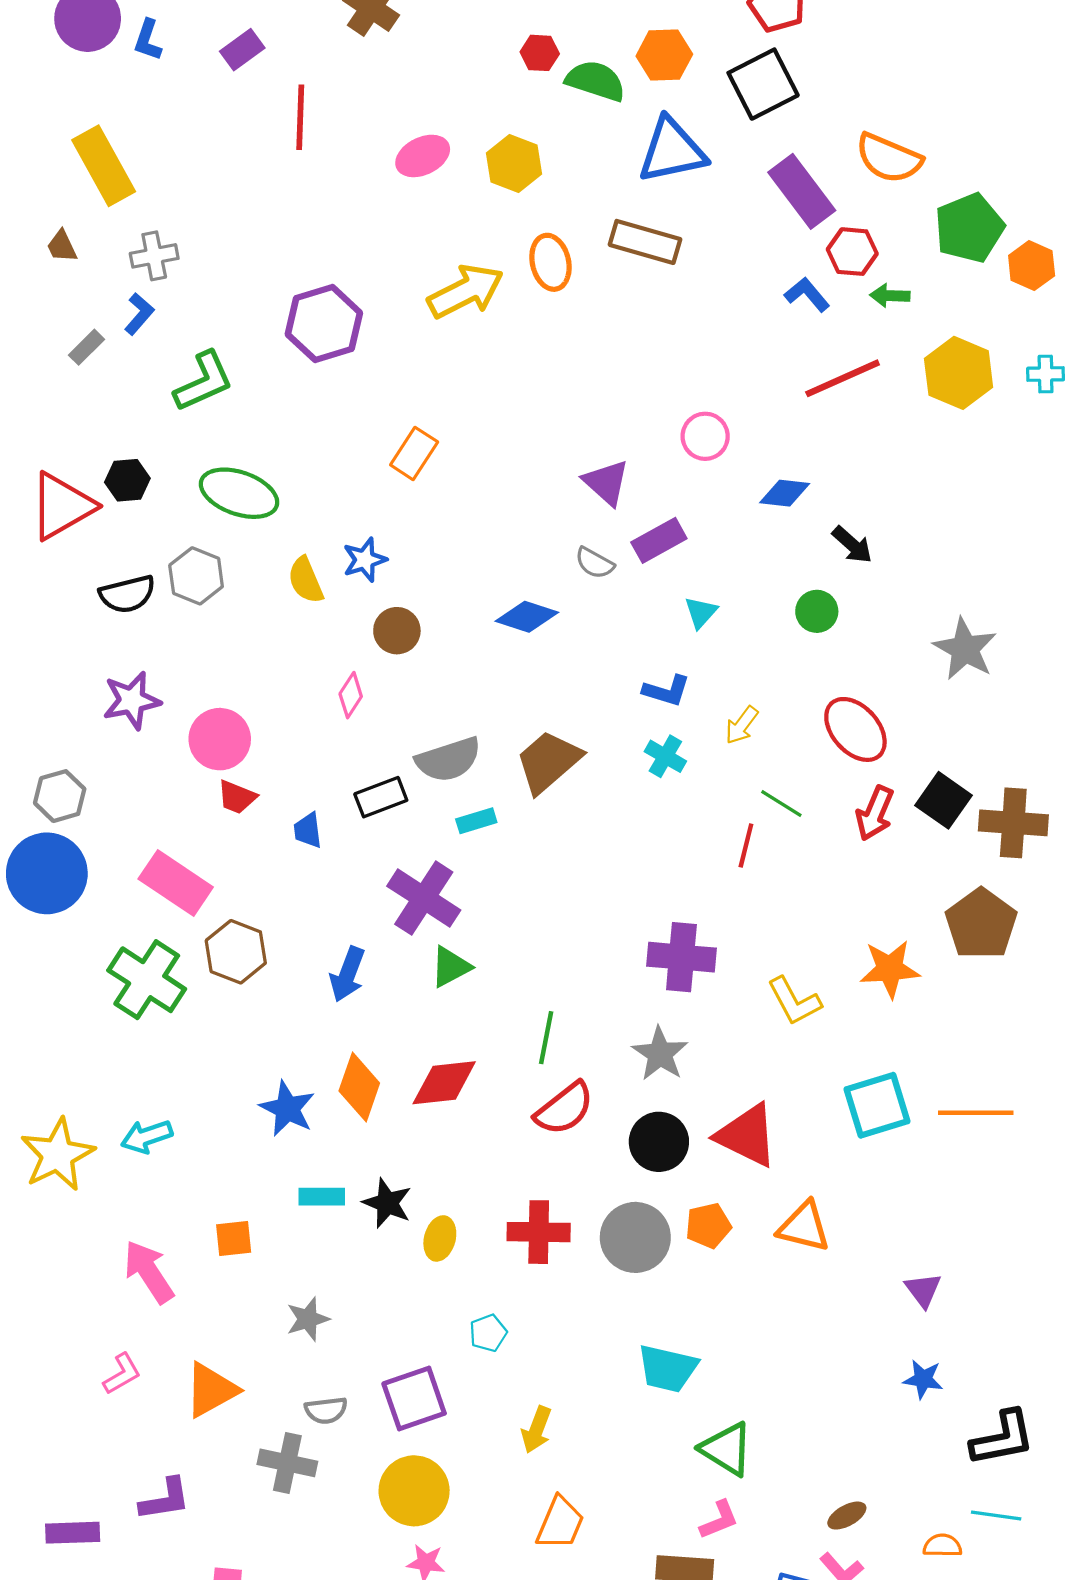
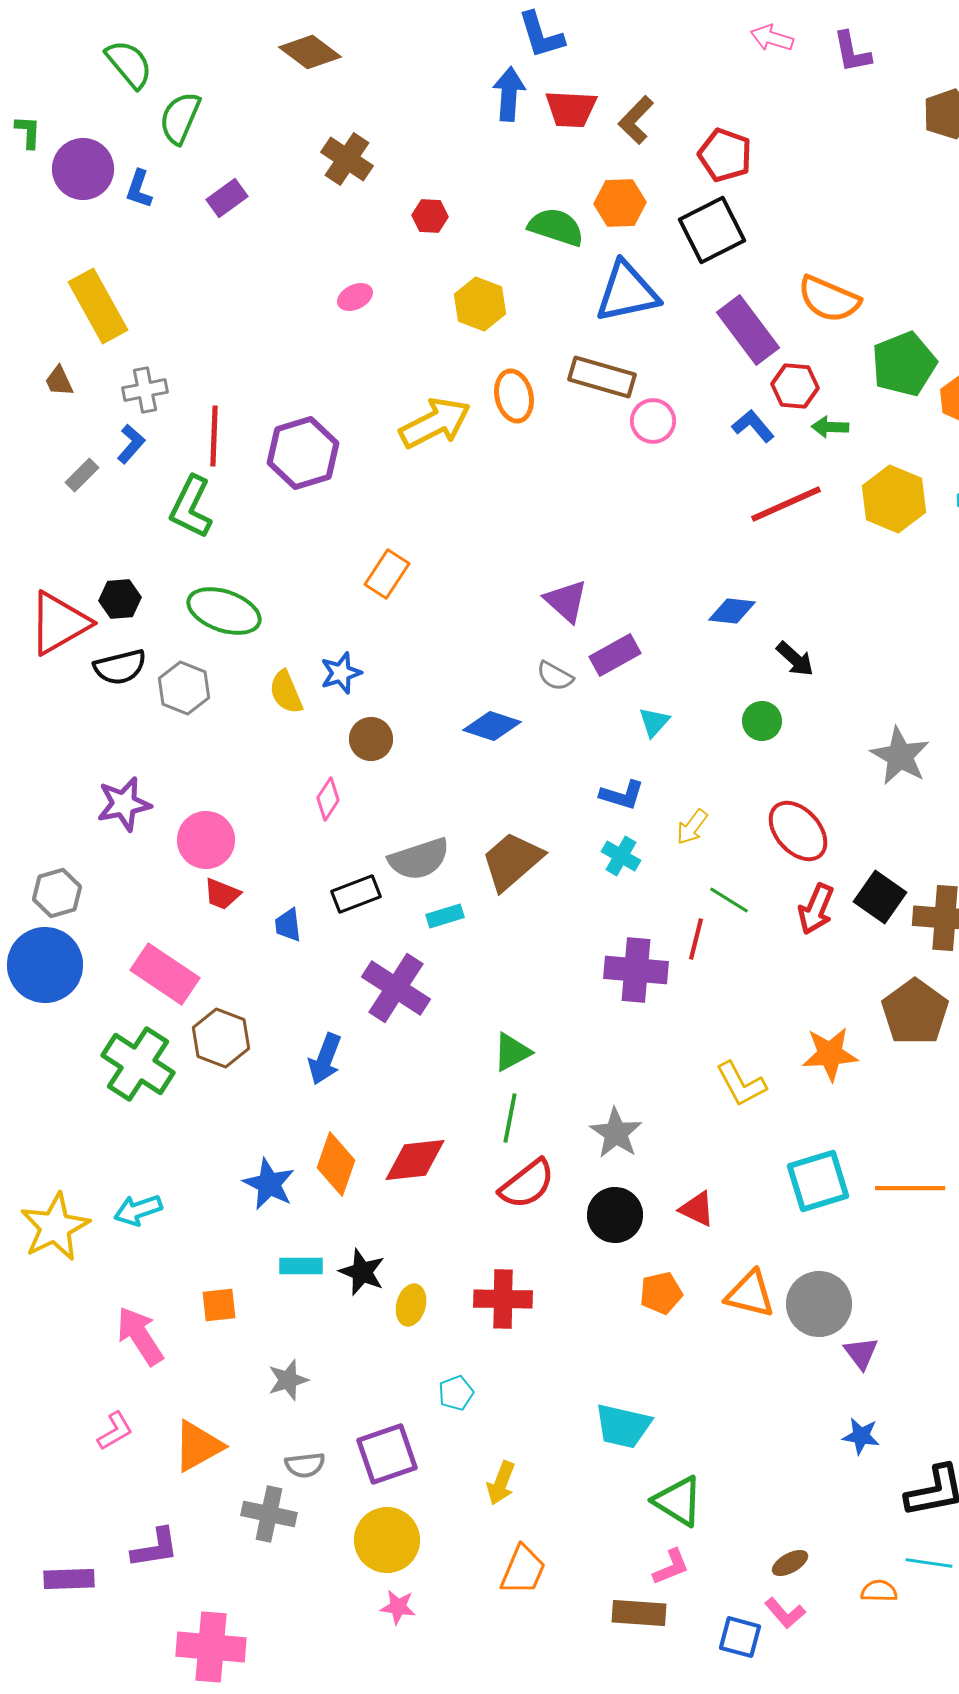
red hexagon: (540, 53) -> (430, 216), moved
red line: (300, 117) -> (214, 436), moved
pink ellipse: (423, 156) -> (355, 297), moved, size x0.7
green L-shape: (204, 382) -> (191, 507), turned 140
pink circle: (705, 436) -> (653, 421), moved
black semicircle: (127, 594) -> (120, 667), moved
purple cross: (681, 957) -> (636, 970), moved
green triangle: (451, 967) -> (512, 1052), moved
red triangle: (747, 1135) -> (697, 1209), size x0.6
gray circle: (635, 1237) -> (819, 1304), moved

